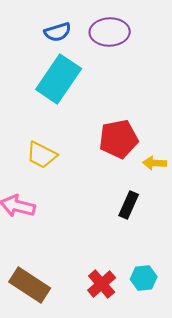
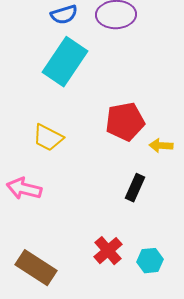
red cross: (102, 284) -> (108, 251), moved

